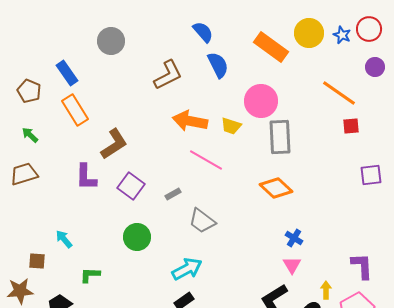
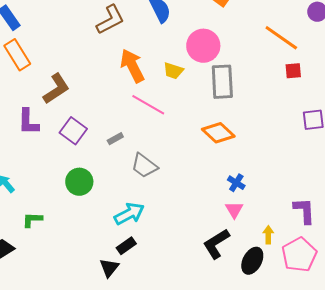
orange arrow: (190, 121) -> (132, 66), turned 52

